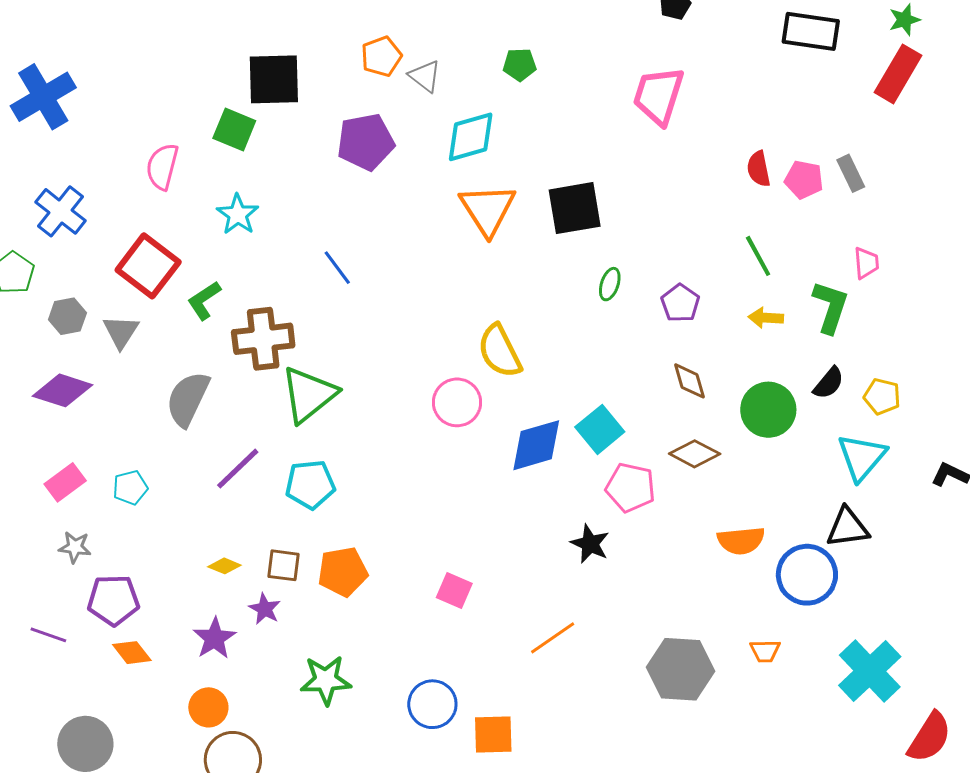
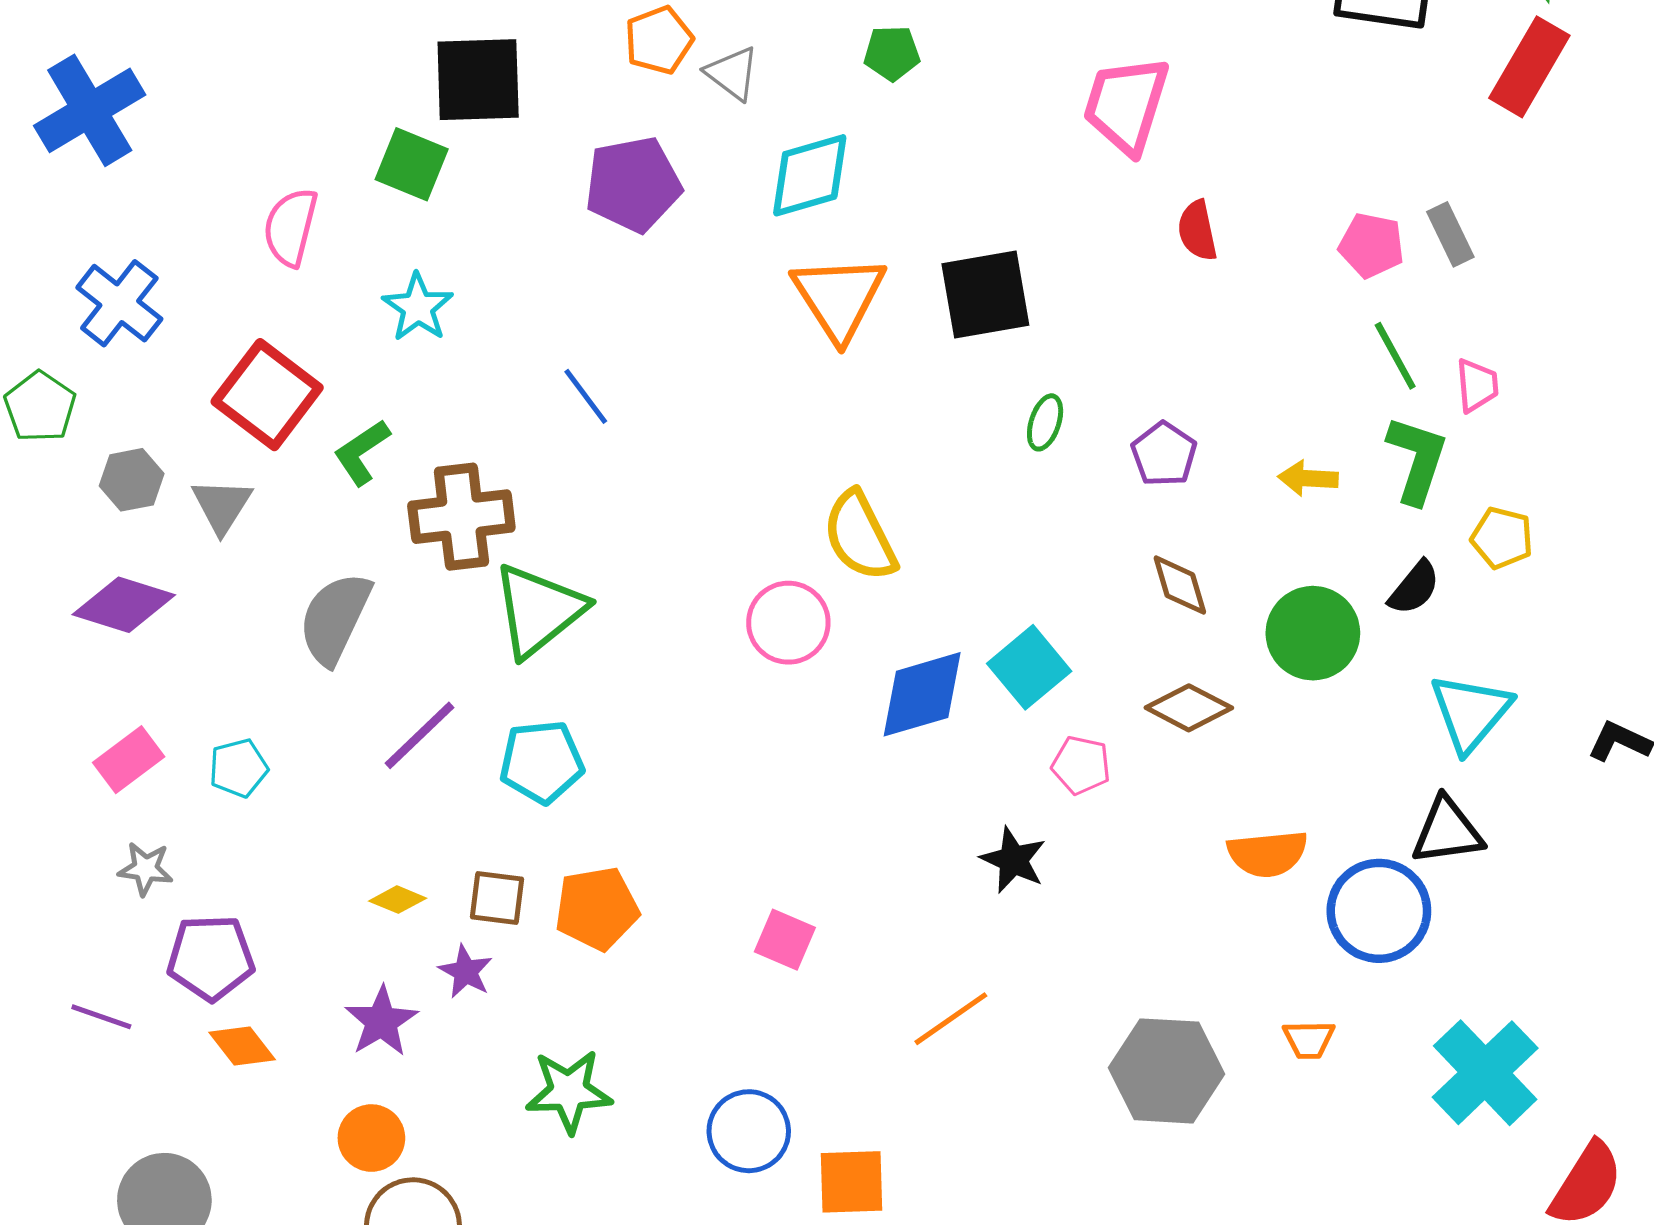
red semicircle: (759, 169) -> (1197, 231), moved
green line: (758, 256) -> (1395, 356), moved
yellow pentagon: (882, 397) -> (1502, 538), moved
pink pentagon: (630, 488) -> (1081, 765), size x0.7

